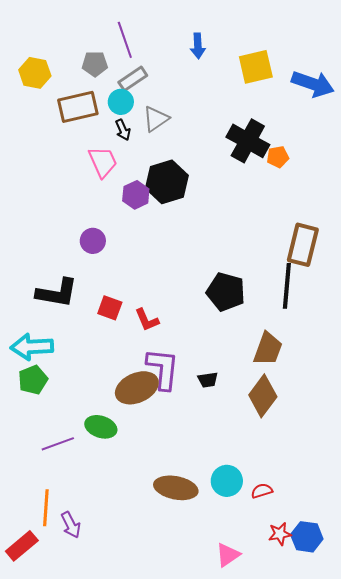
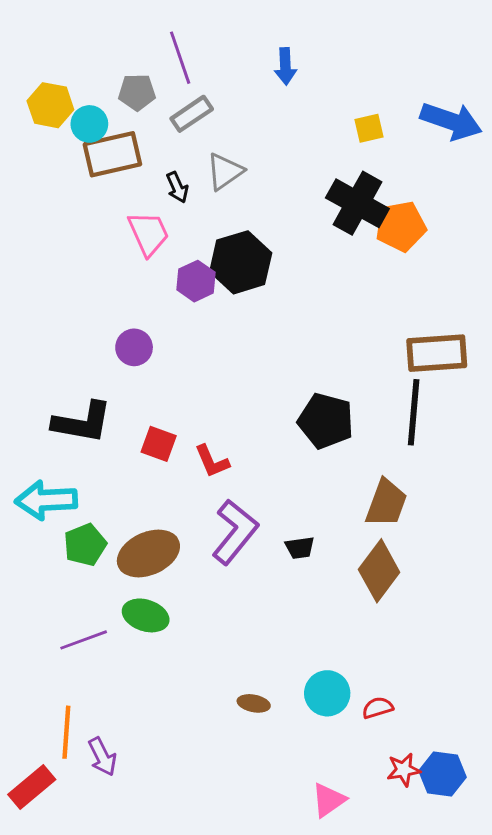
yellow square: (256, 67) -> (369, 128), moved, size x0.6
cyan circle: (121, 102) -> (89, 124), moved
orange pentagon: (278, 157) -> (401, 226), size x1.6
brown rectangle: (303, 245) -> (437, 353), turned 72
purple L-shape: (163, 369) -> (235, 532), turned 33
green pentagon: (33, 380) -> (85, 545), moved
brown ellipse: (137, 388) -> (148, 553), moved
brown ellipse: (176, 488) -> (254, 703), size x0.5

